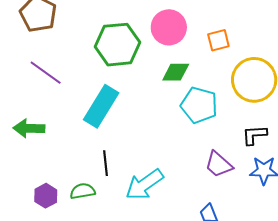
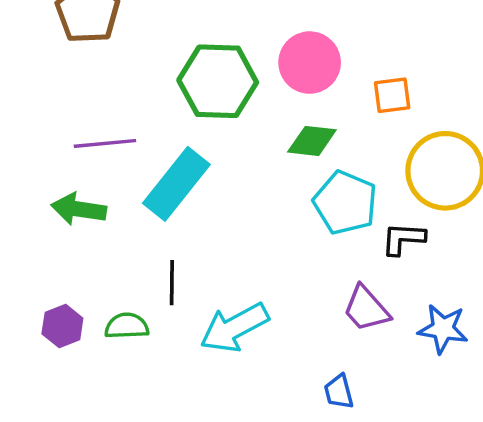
purple line: (46, 73) -> (105, 143), moved, turned -48
green arrow: (29, 128) -> (79, 209), moved
black L-shape: (254, 135) -> (403, 239), moved

